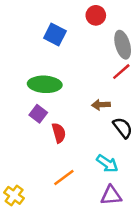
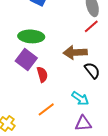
brown arrow: (101, 105) -> (75, 52), size x1.6
purple square: (38, 114) -> (26, 59), size x1.5

